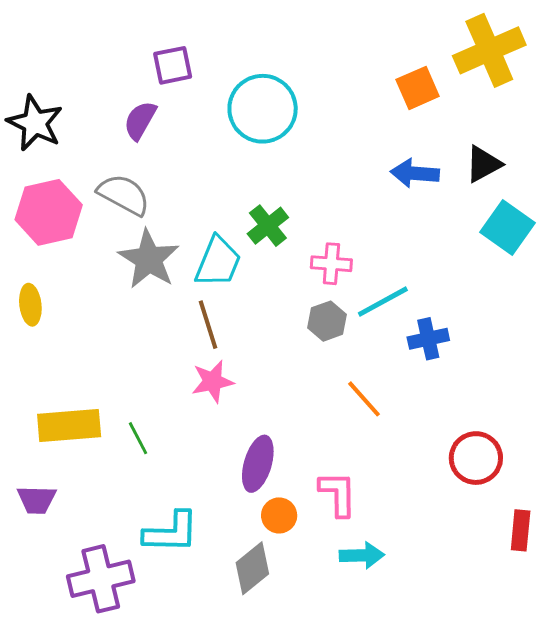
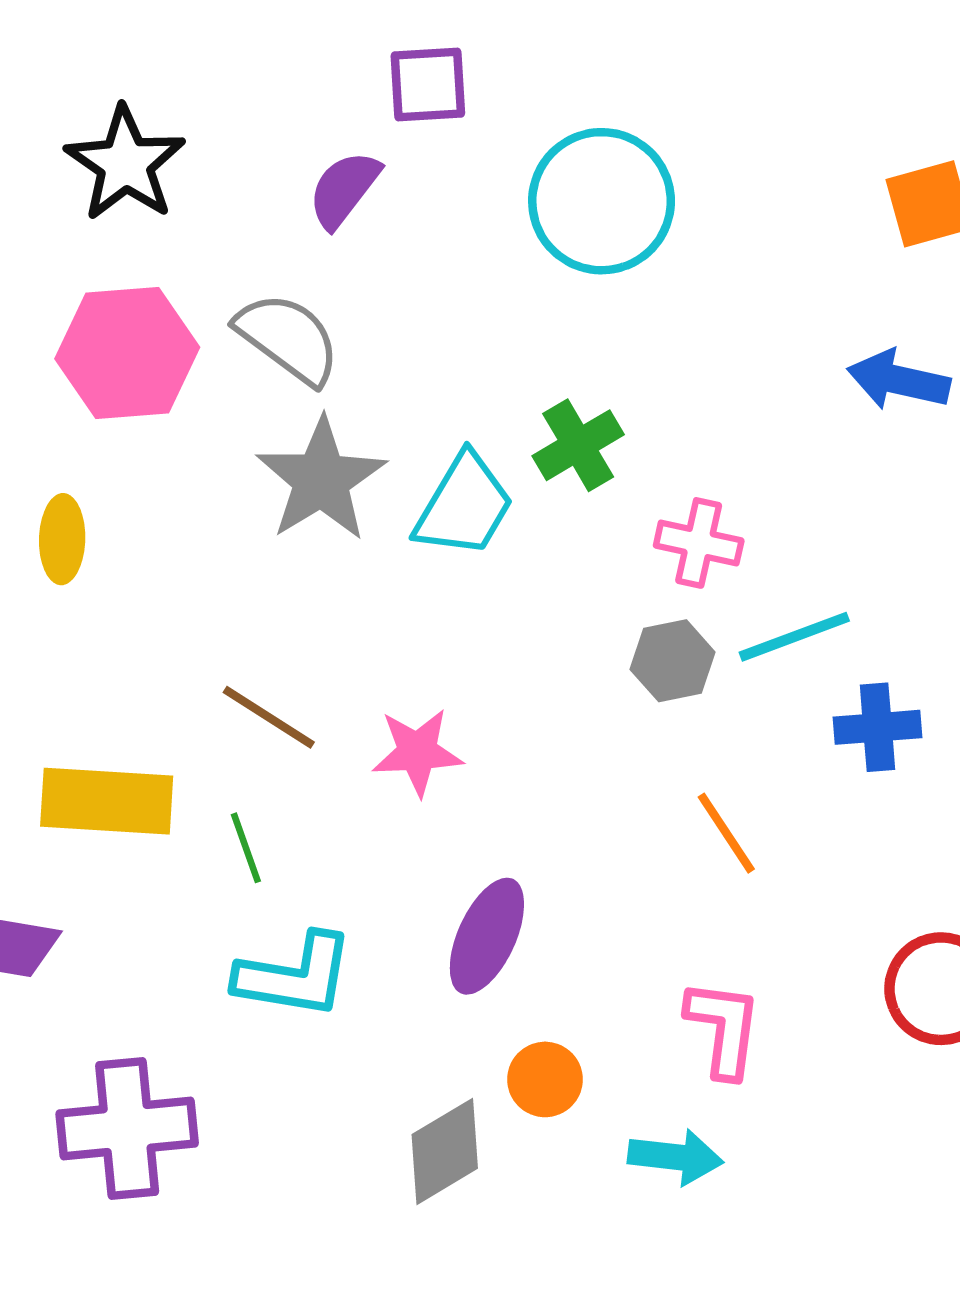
brown line: (208, 325) -> (269, 717), moved, turned -48
pink L-shape: (338, 494) -> (723, 1028), moved
orange circle: (279, 515) -> (545, 1079), moved
cyan L-shape: (171, 532) -> (295, 976), moved

